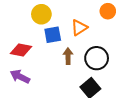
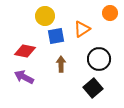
brown arrow: (68, 56) -> (61, 64), moved

